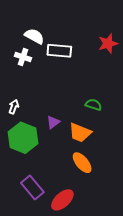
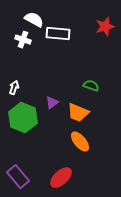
purple rectangle: (32, 188) -> (18, 177), moved

